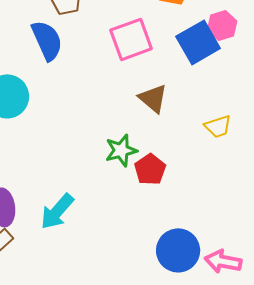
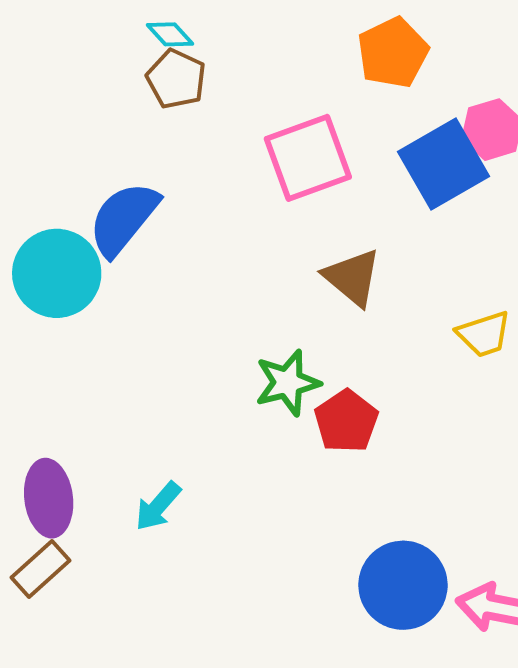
blue semicircle: (47, 40) -> (124, 219), moved, turned -117
cyan arrow: (57, 211) -> (158, 506), size x0.7

